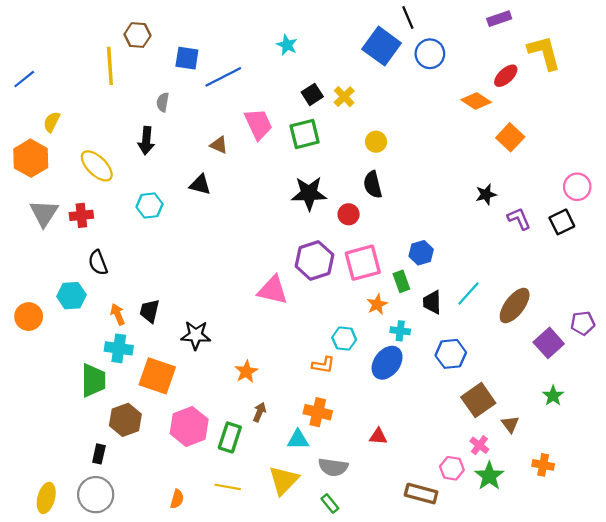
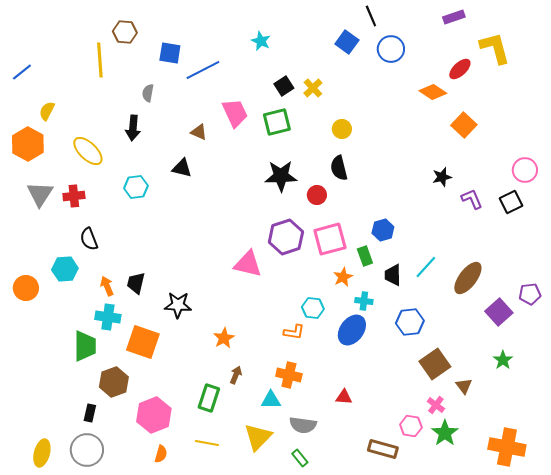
blue square: (382, 46) -> (347, 42), size x0.7
pink hexagon: (189, 426) -> (154, 415), moved
orange cross: (543, 465) -> (507, 447), moved, size x1.8

